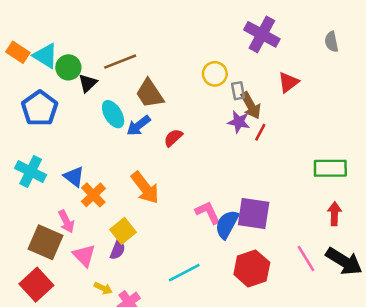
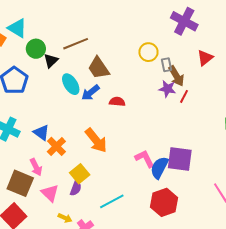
cyan triangle: (45, 56) -> (17, 28), moved
red semicircle: (173, 138) -> (117, 102), turned 49
red hexagon: (252, 268) -> (164, 202), moved
cyan line: (184, 273) -> (112, 201), moved

